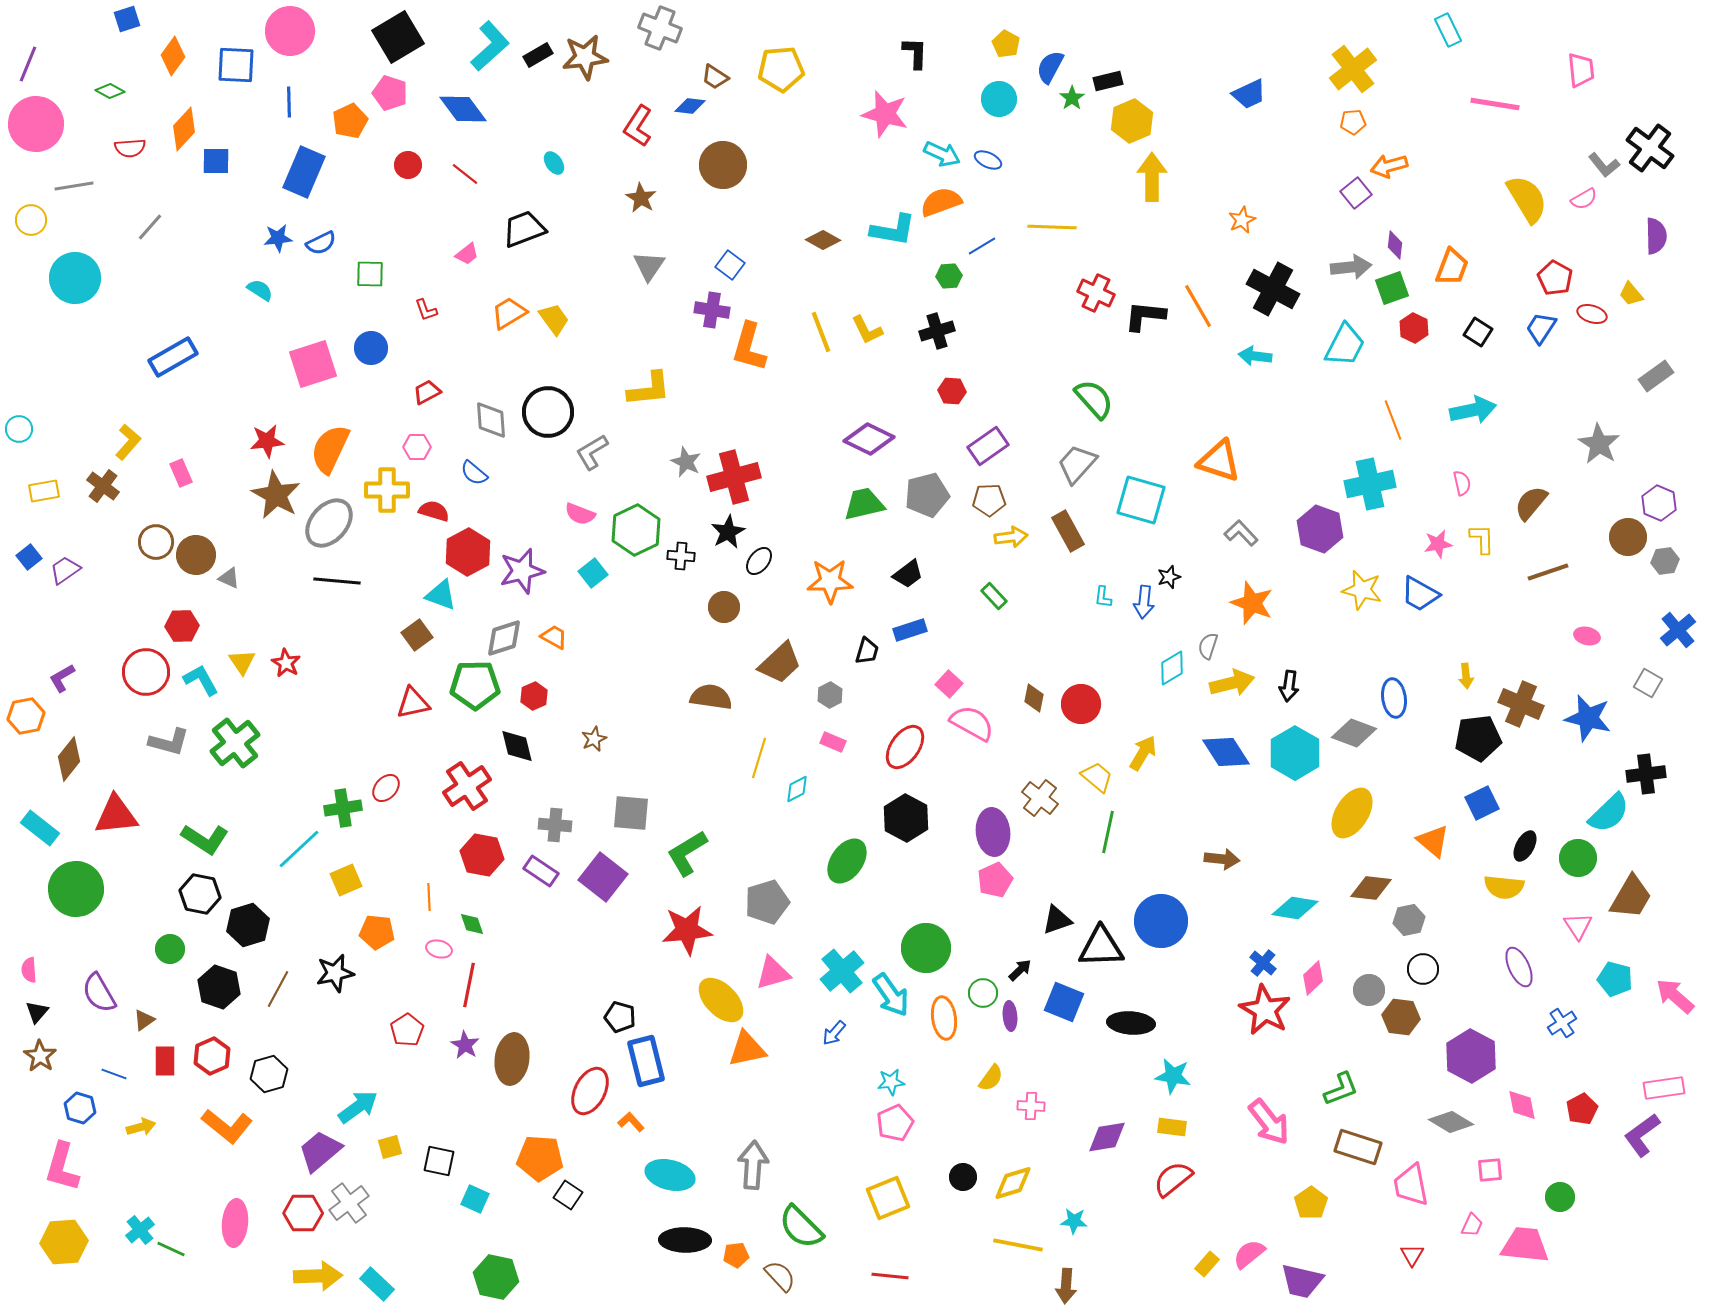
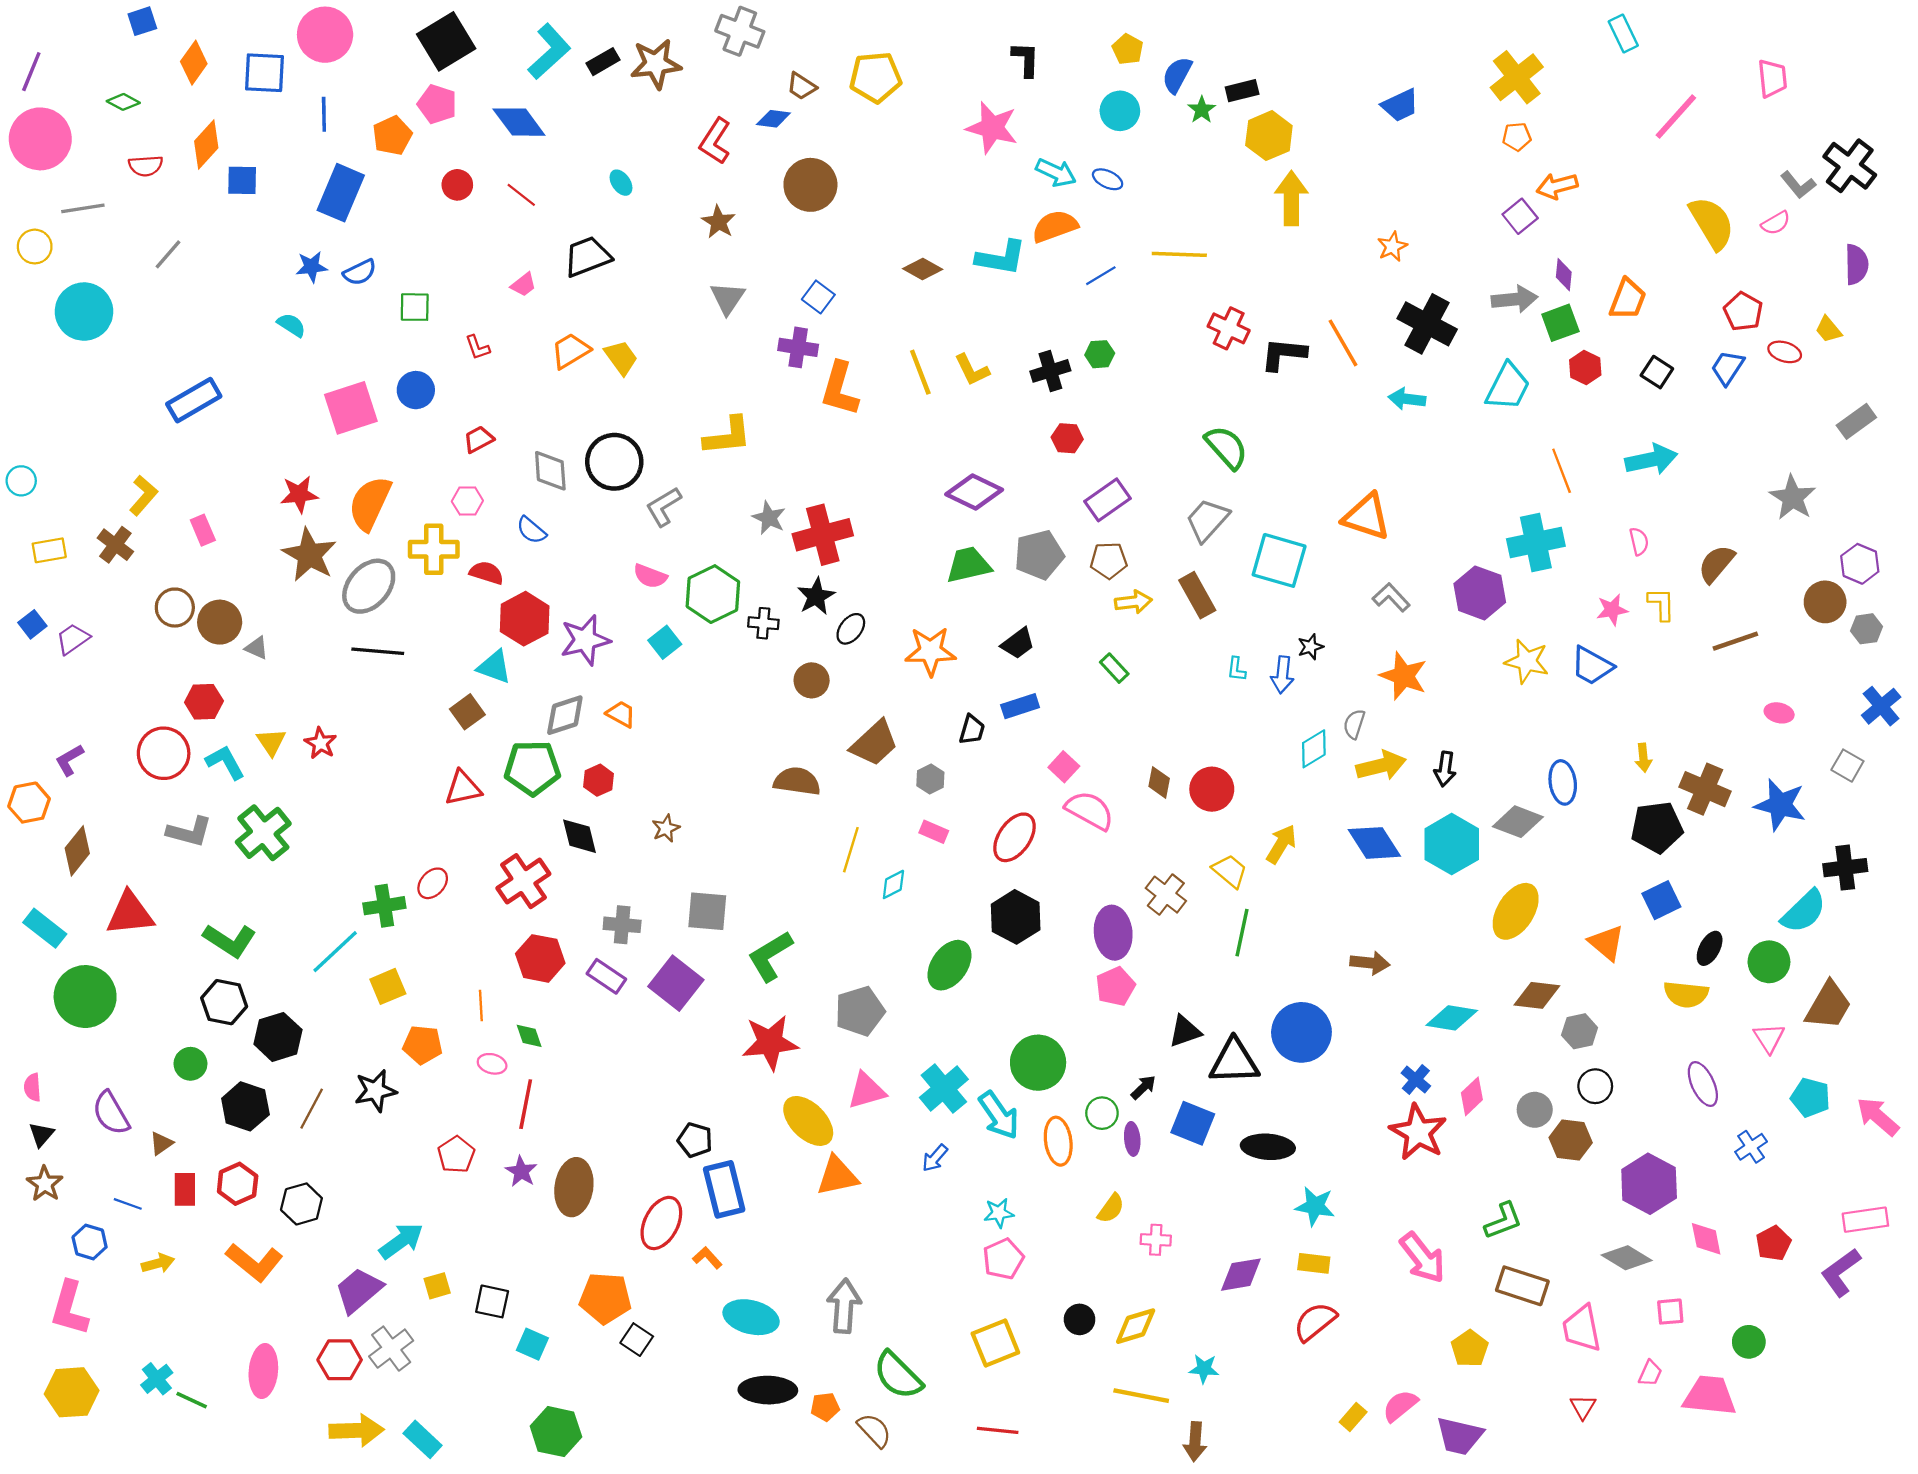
pink line: (1495, 104) -> (1676, 116), turned -57
green hexagon: (949, 276) -> (1100, 354), moved

